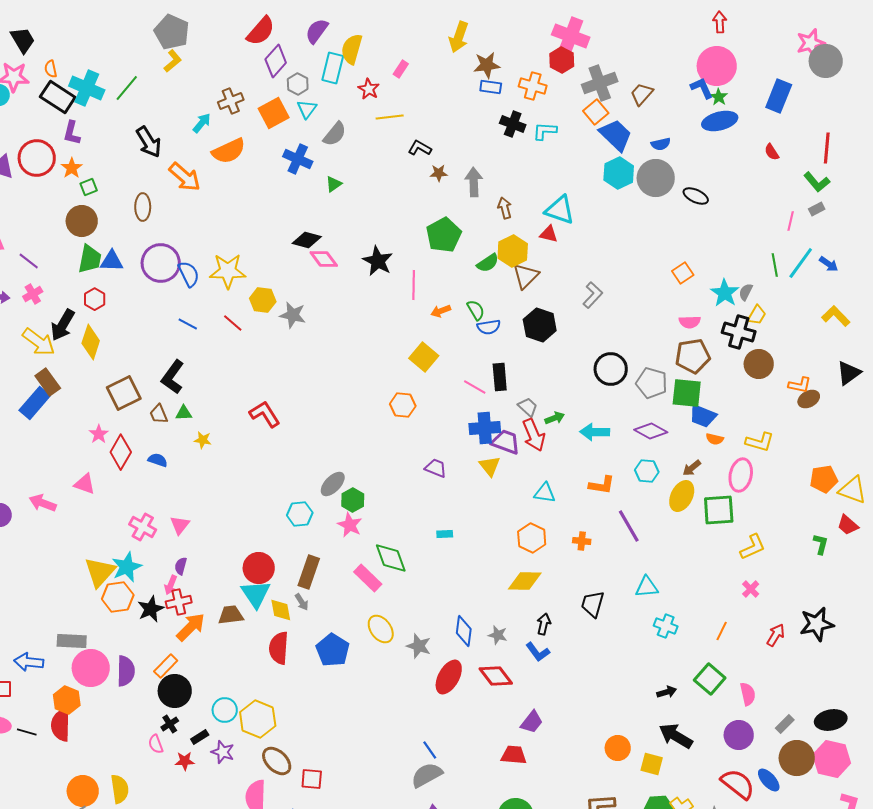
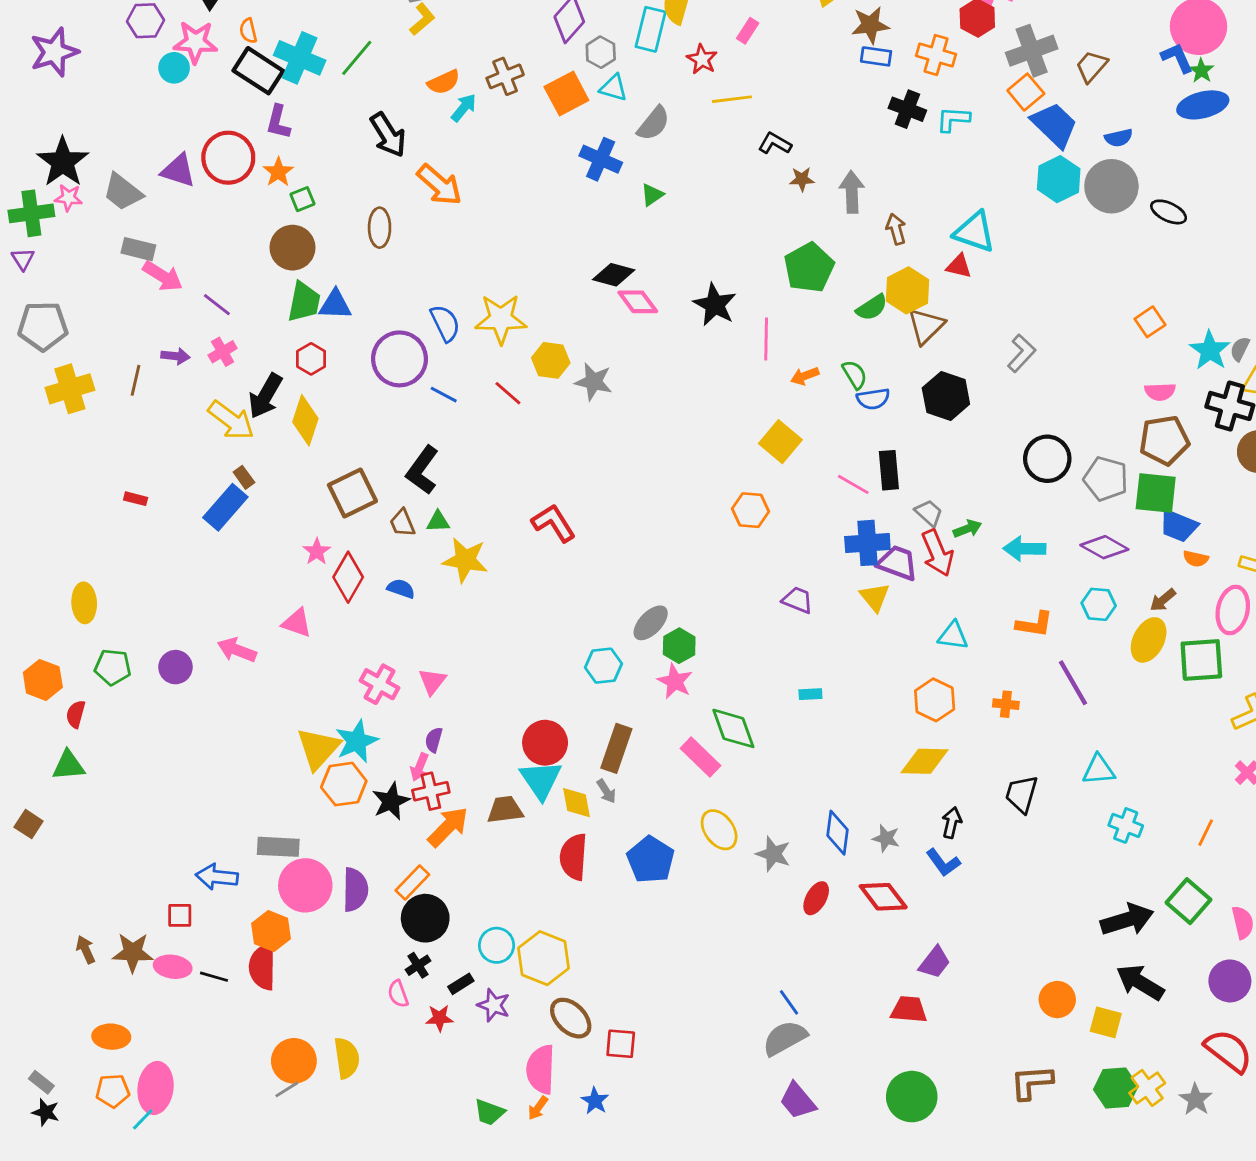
cyan triangle: (307, 109) -> (614, 88), turned -50
orange semicircle: (229, 151) -> (444, 82), moved, size x0.7
purple circle: (161, 263) -> (399, 359), moved
brown rectangle: (48, 382) -> (244, 477), size x0.6
yellow star: (203, 440) -> (465, 560), size x1.8
red ellipse: (449, 677) -> (816, 898), size x0.7
black arrow: (667, 692) -> (1127, 920), size x1.8

